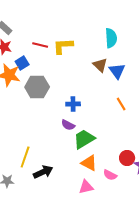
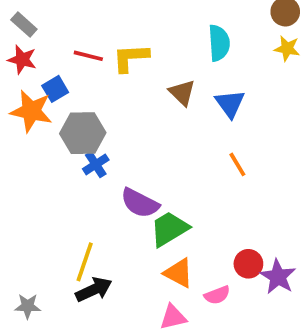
brown triangle: (100, 65) -> (182, 93), moved
blue cross: (73, 104) -> (96, 164), moved, turned -32
purple semicircle: (68, 125) -> (140, 203), size x1.5
yellow line: (25, 157) -> (85, 262), moved
pink semicircle: (110, 175) -> (217, 295), turned -48

